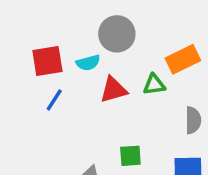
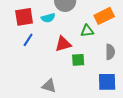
red triangle: (113, 90) -> (63, 44), moved
green square: (130, 156) -> (78, 60), moved

